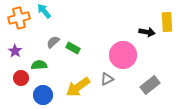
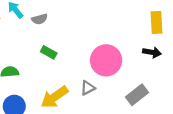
black arrow: (147, 32) -> (152, 52), moved
gray semicircle: (53, 42) -> (40, 19), moved, turned -152

